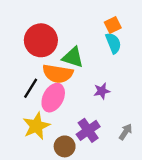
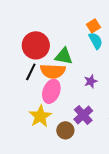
black line: (31, 88) -> (31, 72), moved

